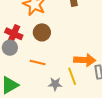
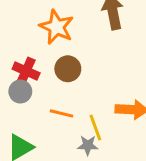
yellow line: (72, 76) -> (95, 128), moved

